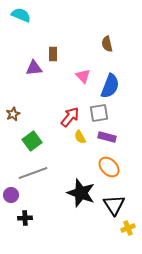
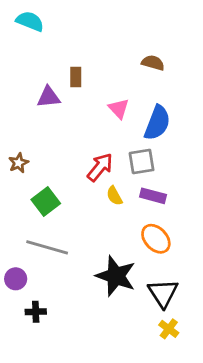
brown semicircle: (107, 44) -> (153, 63), turned 119
gray line: (33, 173) -> (47, 247), turned 36
yellow cross: (128, 228) -> (169, 329), moved, turned -32

